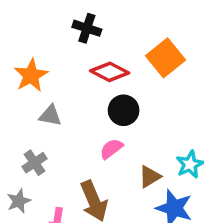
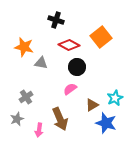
orange star: (31, 75) -> (24, 47), turned -30
gray triangle: (50, 116) -> (41, 63), moved

